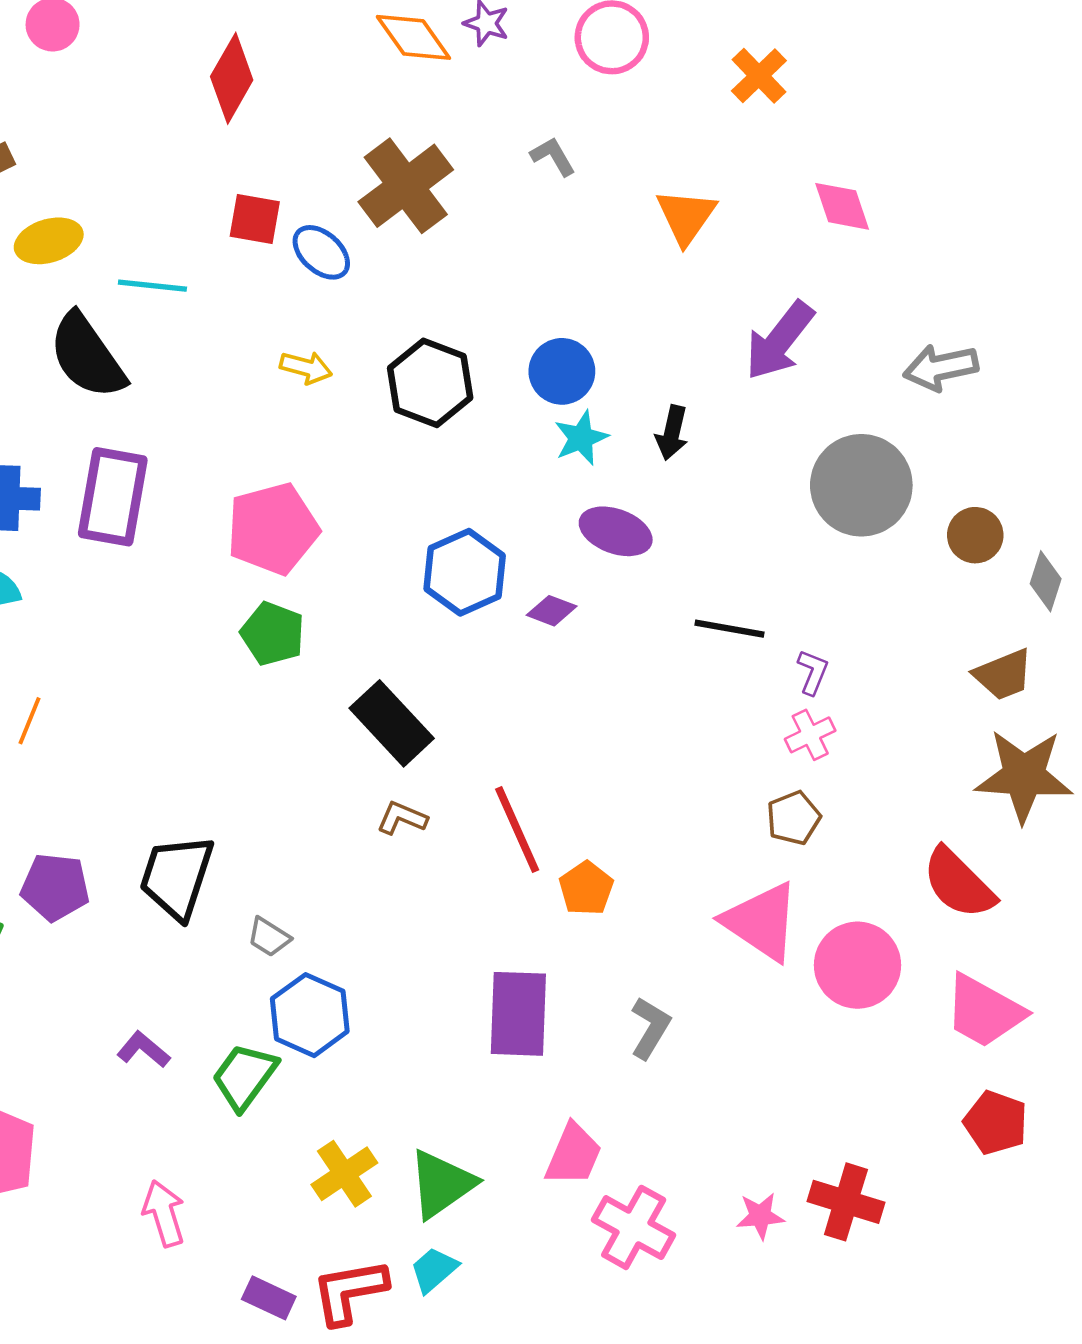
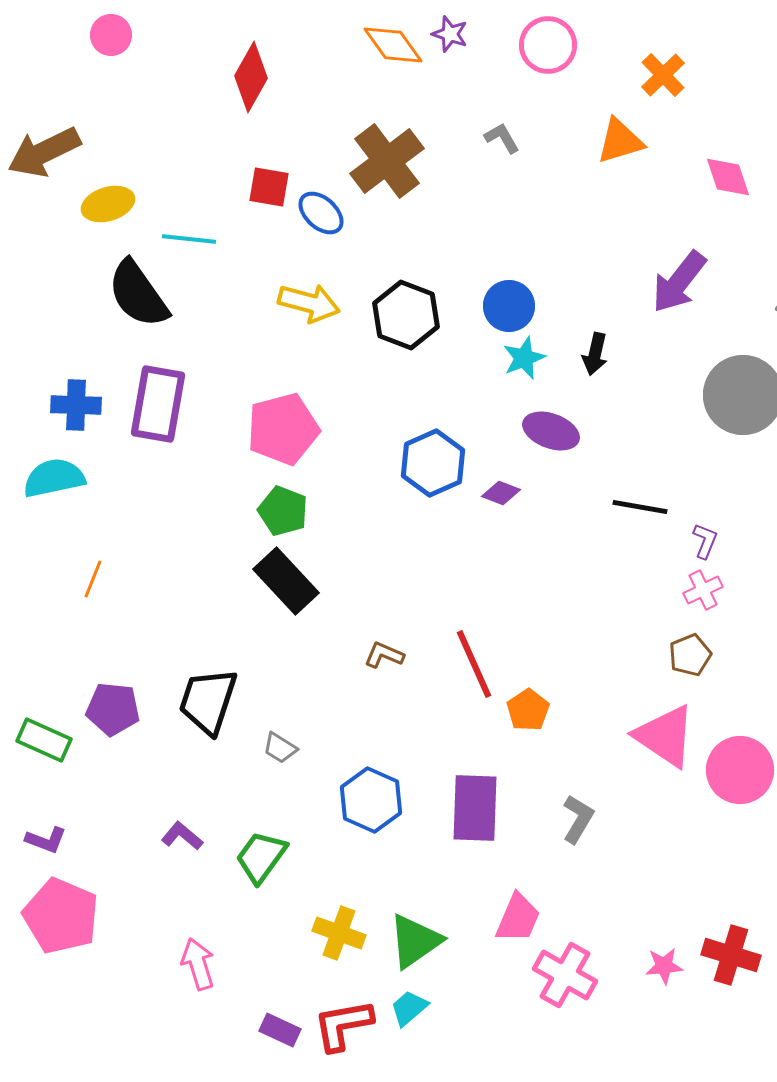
orange triangle: (686, 217) -> (620, 141), moved, turned 38
yellow arrow: (306, 368) -> (309, 303), size x1.5
black rectangle: (392, 723) -> (286, 581), moved
blue hexagon: (310, 1015) -> (371, 800), moved
yellow cross: (344, 1174) -> (339, 933), turned -36

